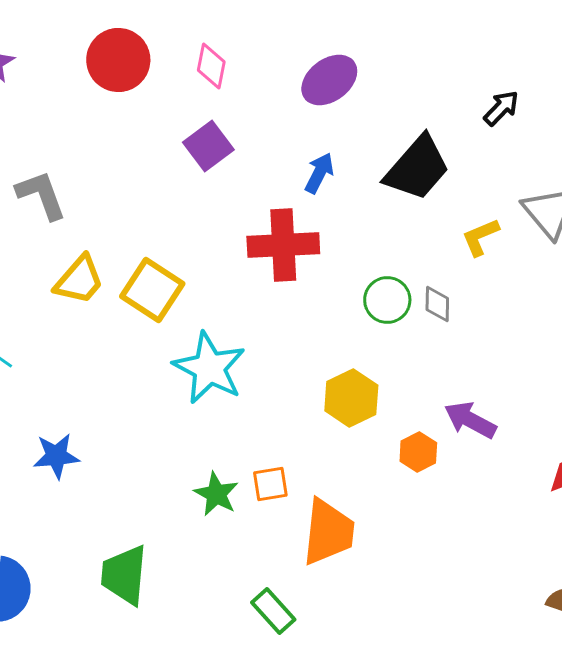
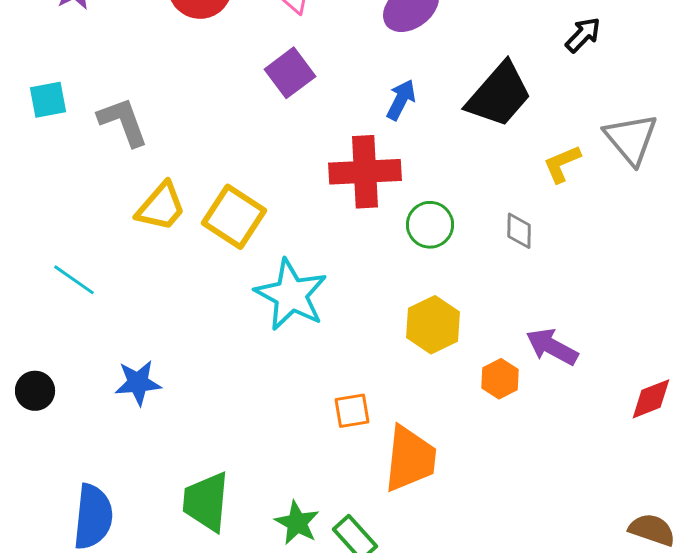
green circle: (387, 300) -> (430, 225), moved
green star: (216, 494) -> (297, 523), moved

